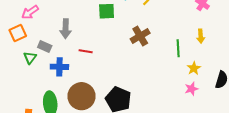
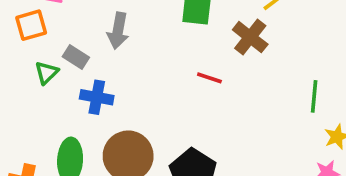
brown cross: (140, 36) -> (250, 37), moved, turned -30
red line: (86, 51) -> (209, 78), moved

